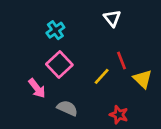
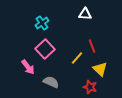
white triangle: (112, 18) -> (85, 14), turned -48
yellow triangle: (143, 79) -> (100, 69), moved

